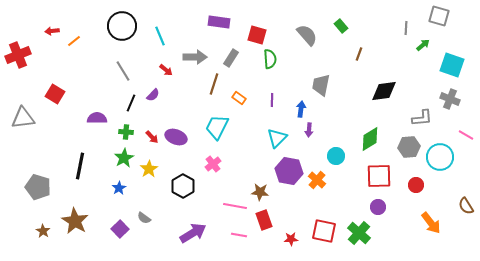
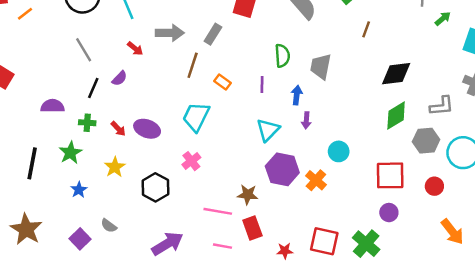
green semicircle: (270, 59) -> (282, 56), moved
green diamond: (370, 139) -> (396, 116), moved
green star: (124, 158) -> (70, 153), moved

